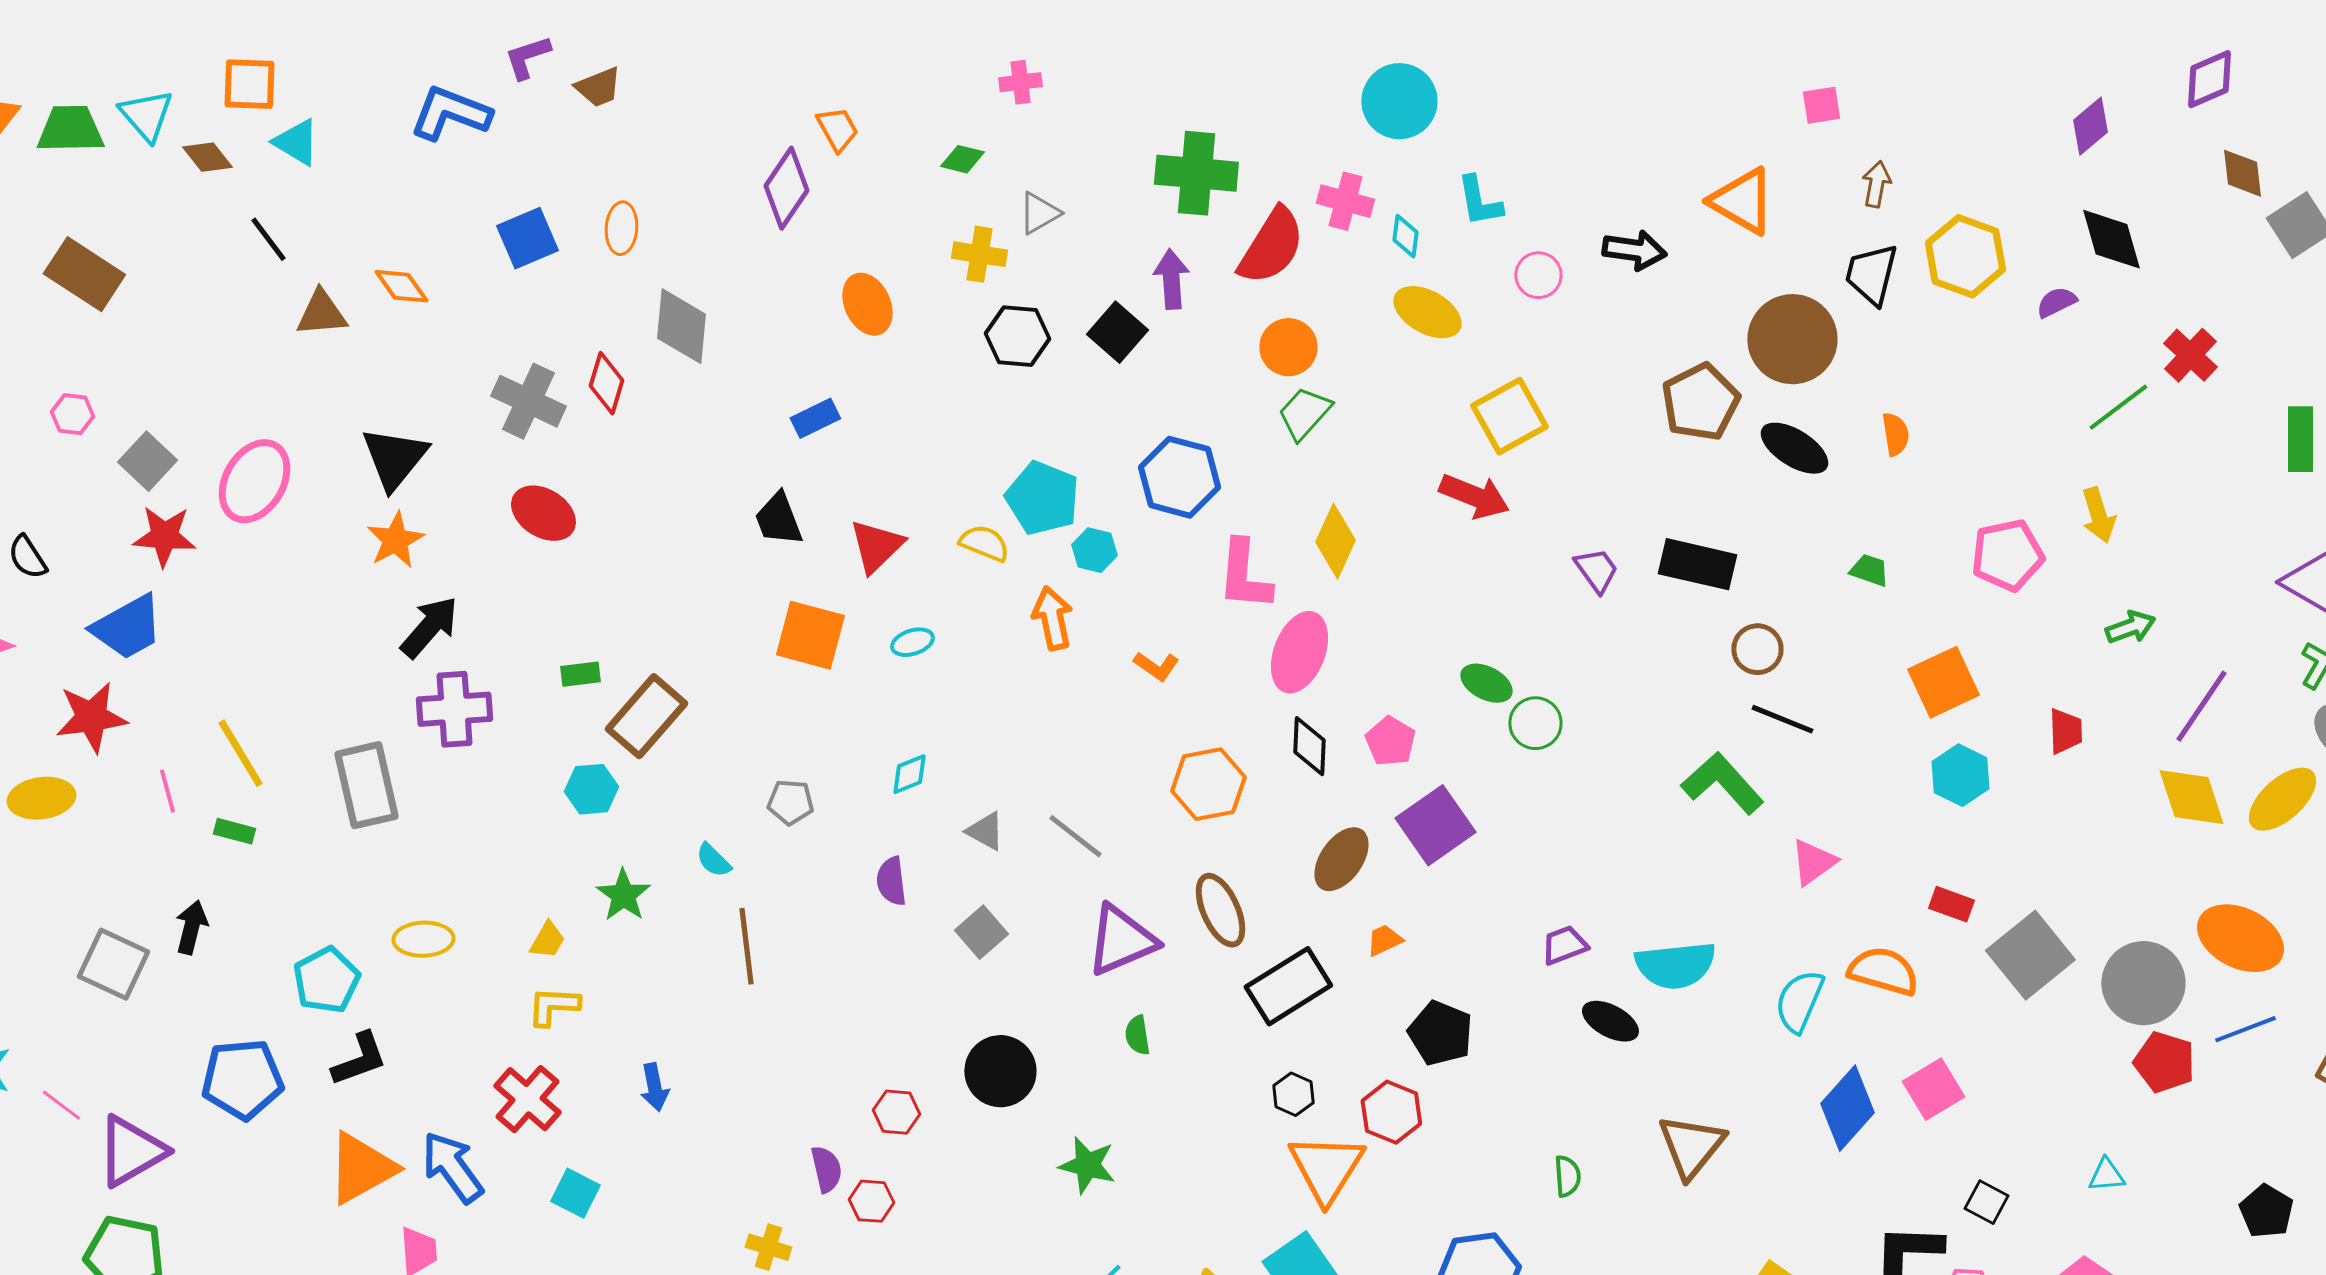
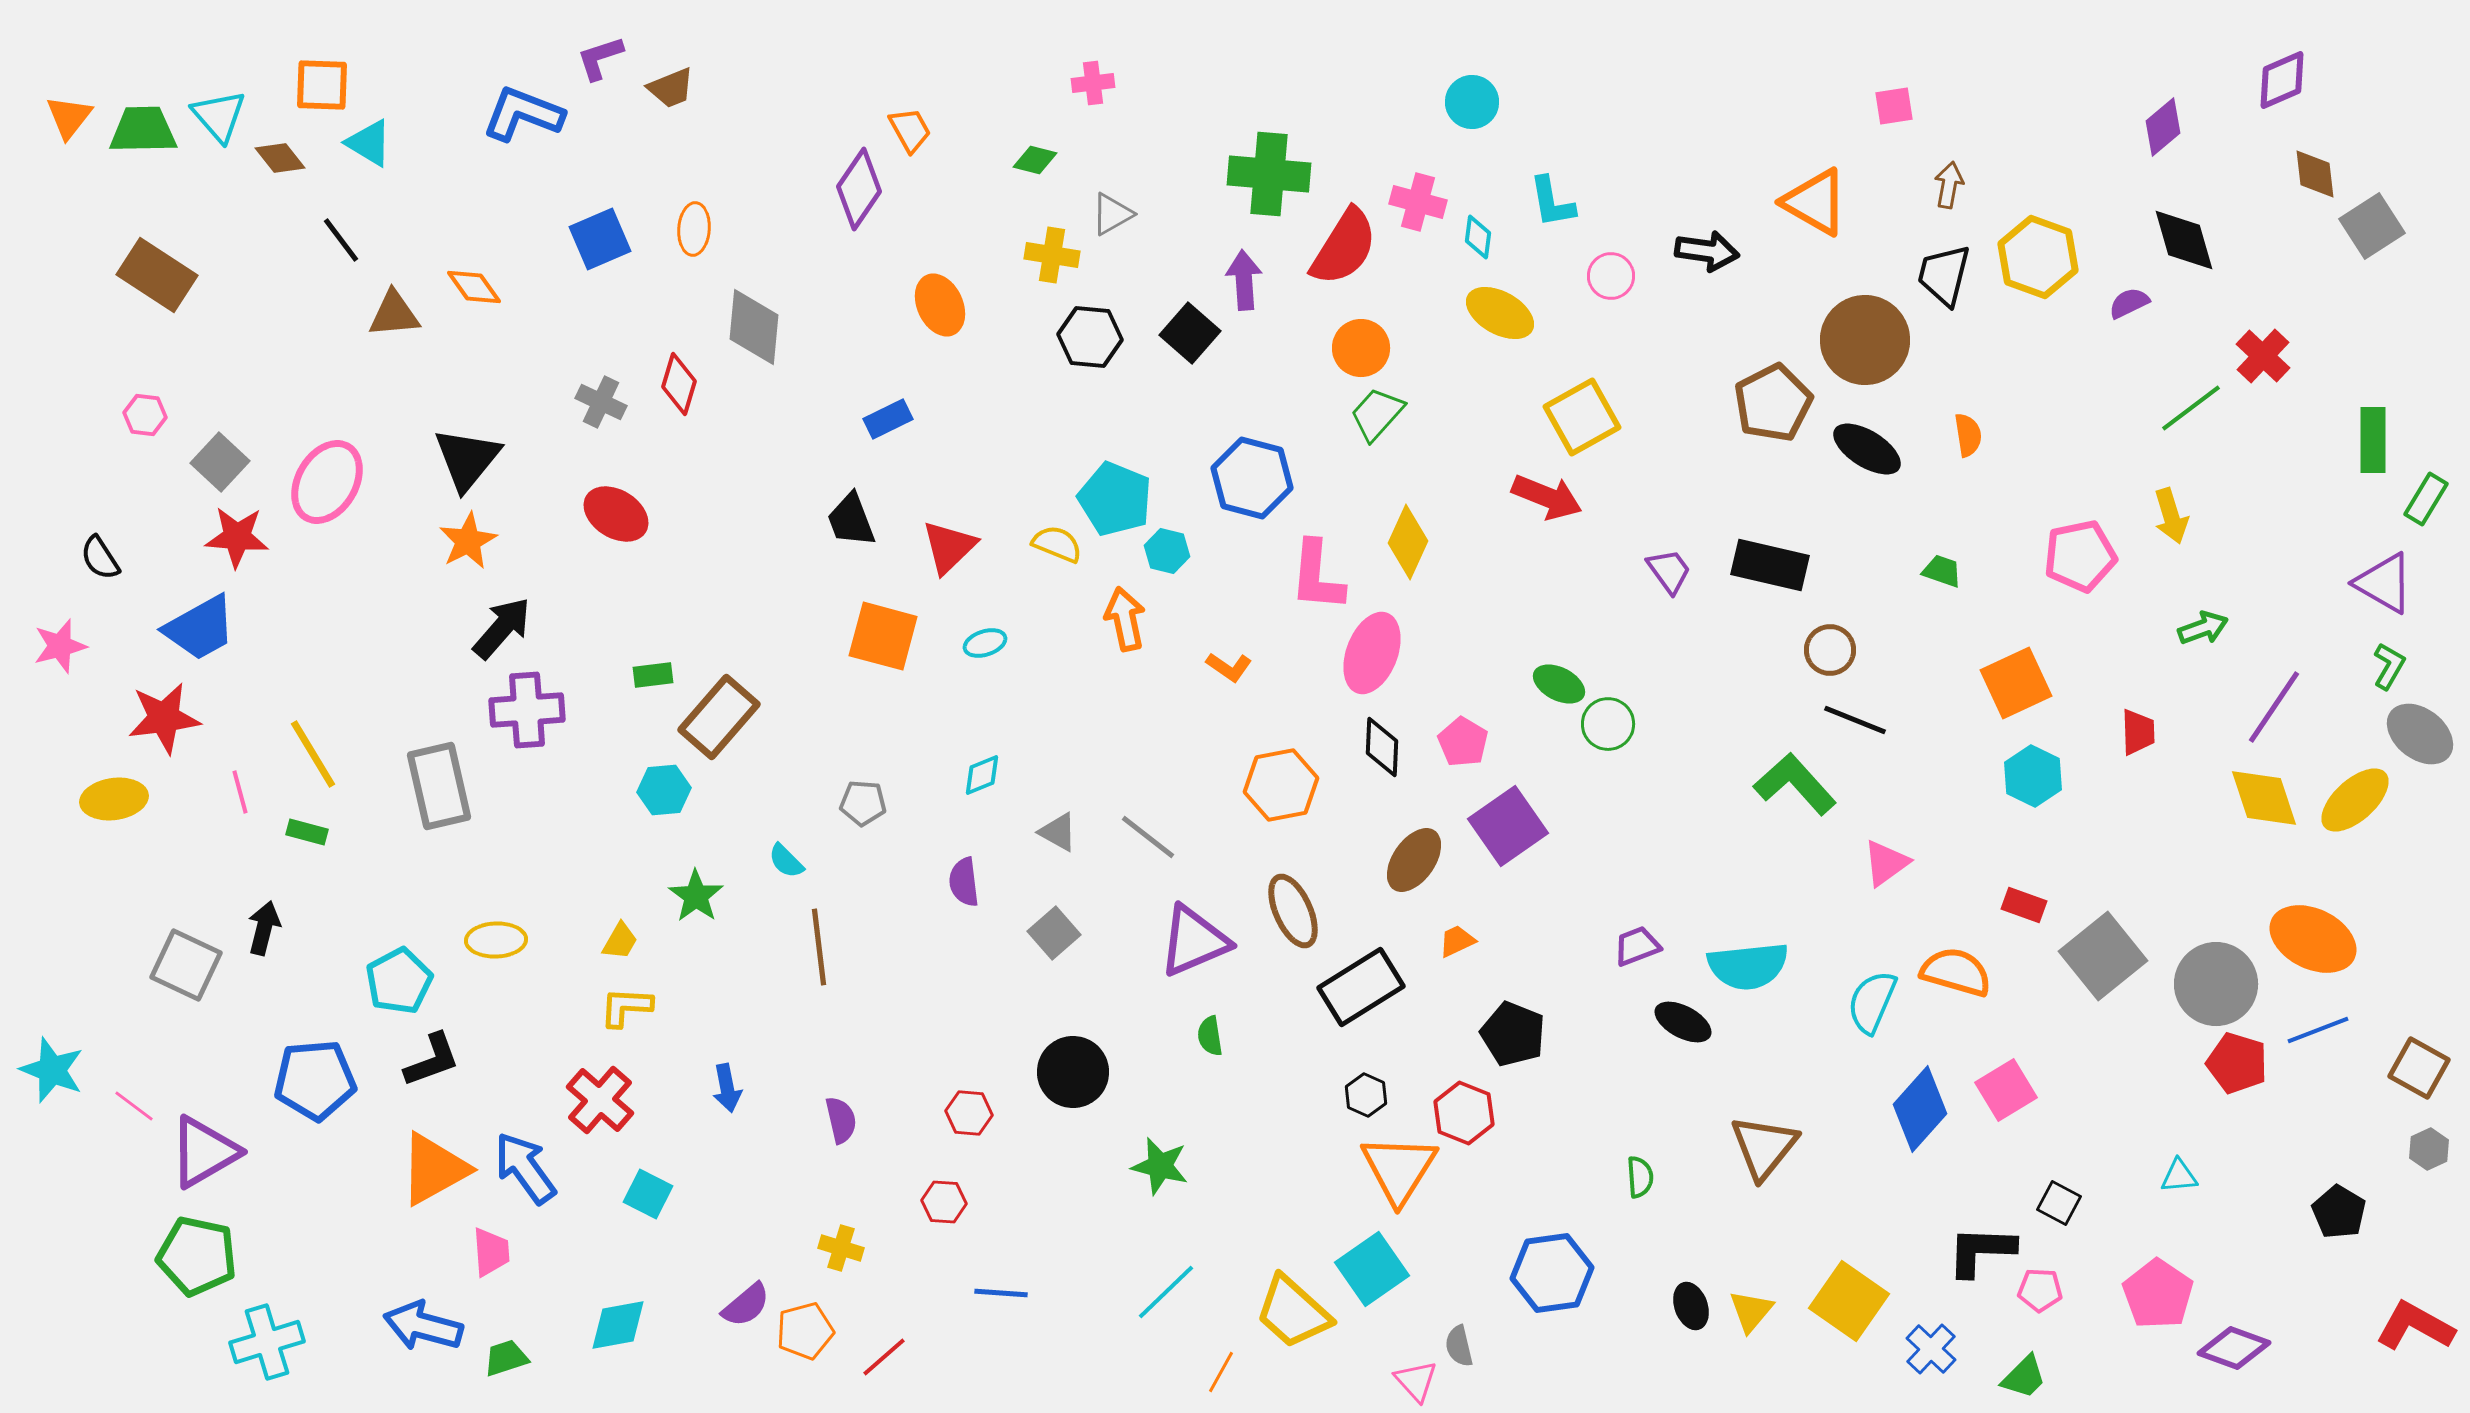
cyan circle: (1399, 101) -> (1472, 102), size x0.7
gray cross: (528, 401) -> (601, 402), size x0.7
purple semicircle: (826, 1169) -> (841, 1120), moved

